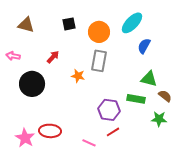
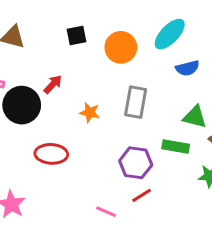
blue semicircle: (144, 46) -> (187, 68), turned -133
gray rectangle: (99, 61) -> (136, 102), moved
black circle: (32, 84) -> (22, 105), moved
red ellipse: (50, 131) -> (51, 154), moved

